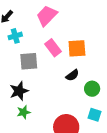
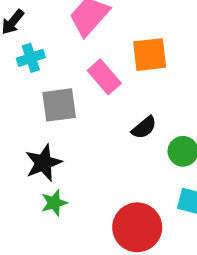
orange square: (77, 48) -> (150, 55), moved

